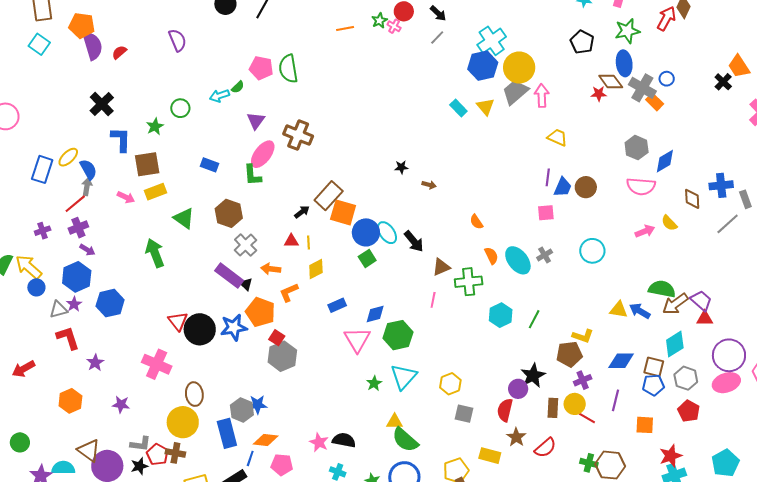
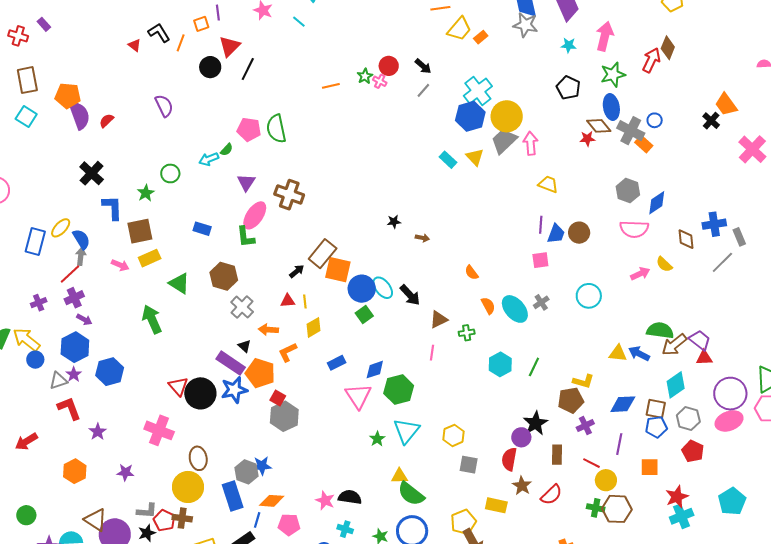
purple rectangle: (229, 276) -> (231, 363), moved
green cross: (469, 282) -> (467, 333), size x0.6
yellow circle: (575, 404) -> (606, 480), moved

